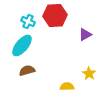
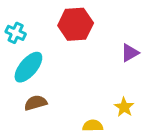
cyan cross: (28, 22) -> (16, 33), moved
purple triangle: (85, 34) -> (130, 53), moved

